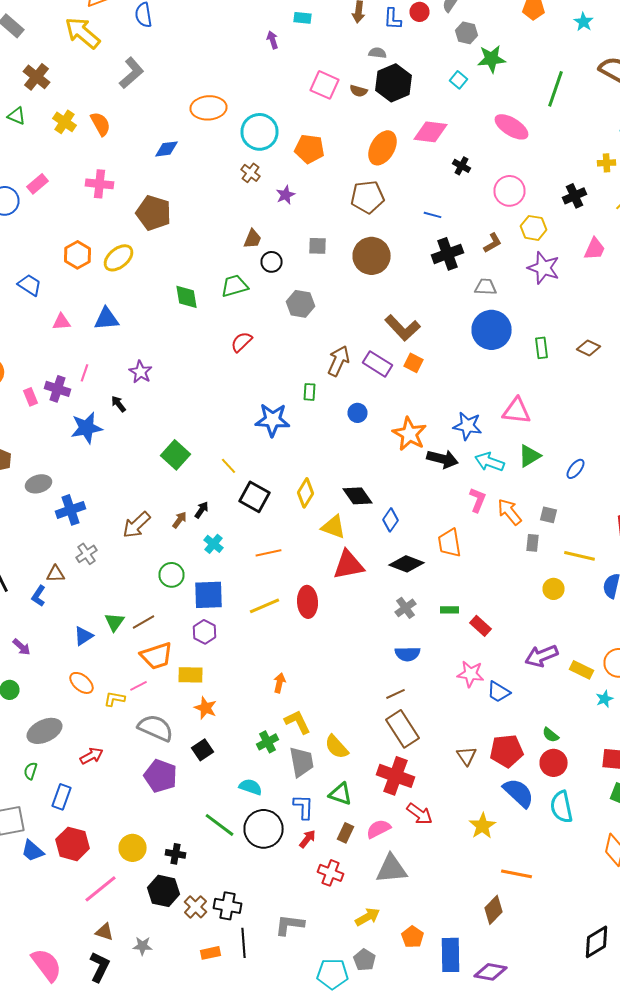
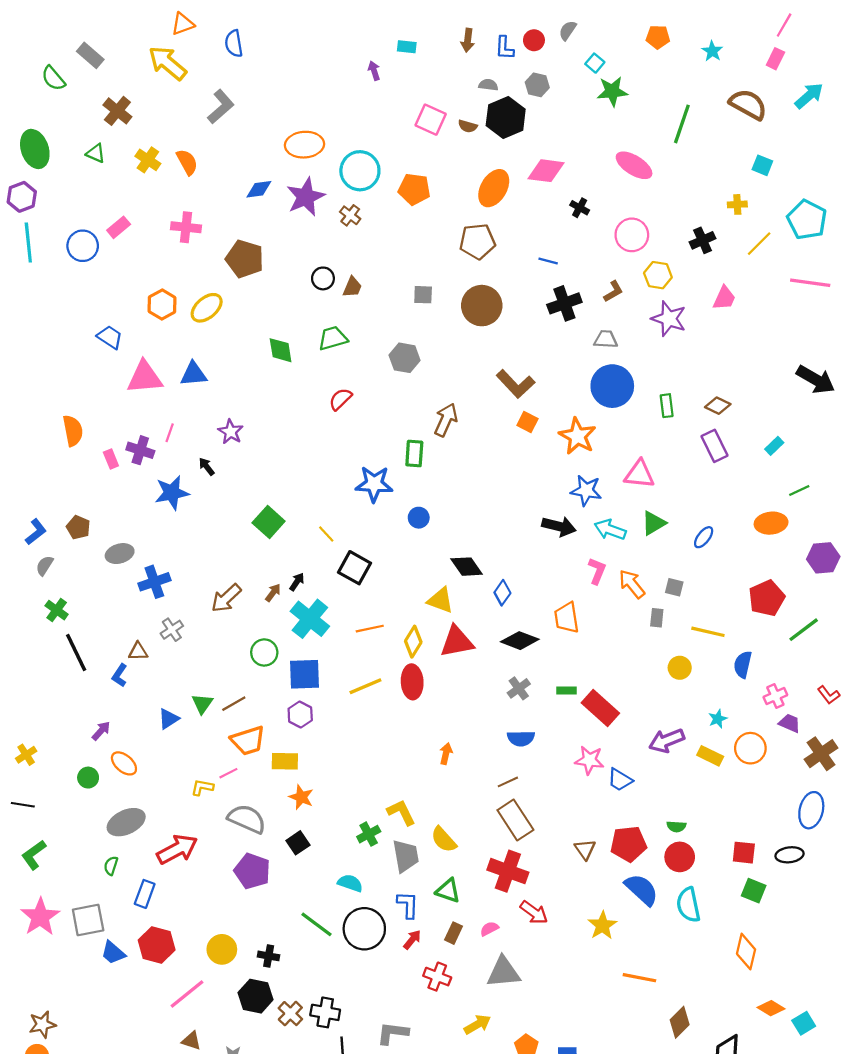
gray hexagon: (466, 33) -> (537, 85), moved
cyan square: (458, 80) -> (595, 63), moved
purple star: (286, 195) -> (306, 197), moved, size x1.8
black circle: (272, 262) -> (323, 278), moved
pink triangle: (62, 322) -> (145, 377), size x1.8
purple rectangle: (378, 364) -> (714, 446), moved, turned 32
green rectangle: (310, 392) -> (414, 453), size x1.4
blue circle: (358, 413) -> (419, 518), moved
orange star: (410, 434) -> (577, 436), moved
yellow diamond: (306, 493) -> (413, 642), moved
cyan cross: (214, 544) -> (310, 619), size x1.8
red rectangle: (480, 626) -> (600, 708), size x1.6
purple arrow: (22, 647) -> (101, 731), turned -90
orange ellipse: (82, 683) -> (124, 763), moved
orange arrow: (280, 683) -> (446, 754), moved
cyan star: (604, 699) -> (718, 719), moved
green semicircle: (550, 735) -> (676, 826), turned -36
red arrow: (92, 756) -> (177, 849), size x1.6
pink semicircle: (378, 829) -> (489, 929), size x0.7
brown diamond: (494, 910) -> (680, 1022), moved

